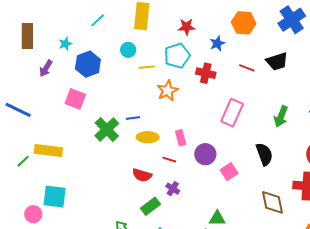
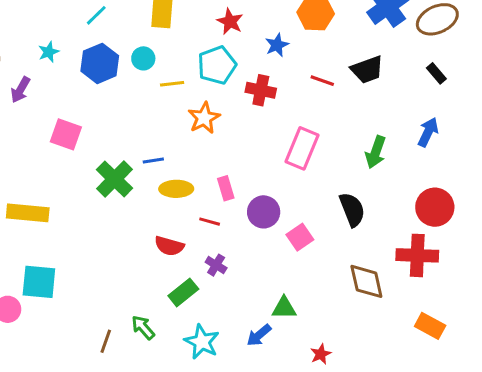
red star: (187, 27) -> (230, 21), turned 30
blue hexagon: (88, 64) -> (100, 63), moved

